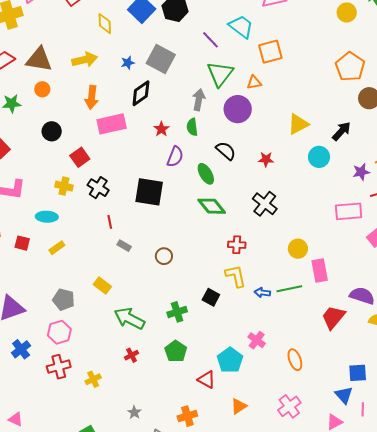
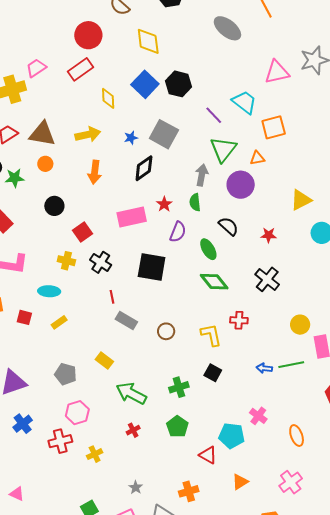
pink rectangle: (112, 124) -> (132, 217), moved
gray rectangle: (124, 246) -> (126, 321), size x1.5
yellow L-shape: (236, 276) -> (211, 335), moved
pink hexagon: (59, 332) -> (77, 413), moved
cyan pentagon: (230, 360) -> (232, 436), turned -30

